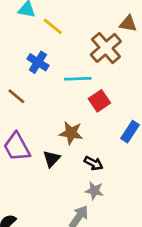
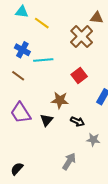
blue cross: (38, 62) -> (22, 50), moved
cyan line: (78, 79) -> (43, 60), moved
gray star: (94, 191) -> (93, 140), moved

